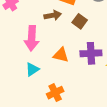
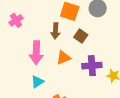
brown arrow: (53, 15) -> (55, 31), turned 105
orange triangle: (61, 55) -> (63, 58), moved, turned -35

